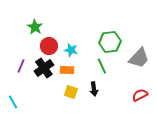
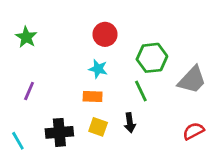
green star: (35, 27) -> (26, 37), moved
red circle: (49, 46) -> (105, 34), moved
black cross: (44, 68) -> (59, 132), moved, turned 30

